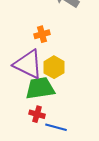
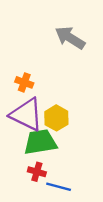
orange cross: (42, 34) -> (24, 82), moved, turned 35

